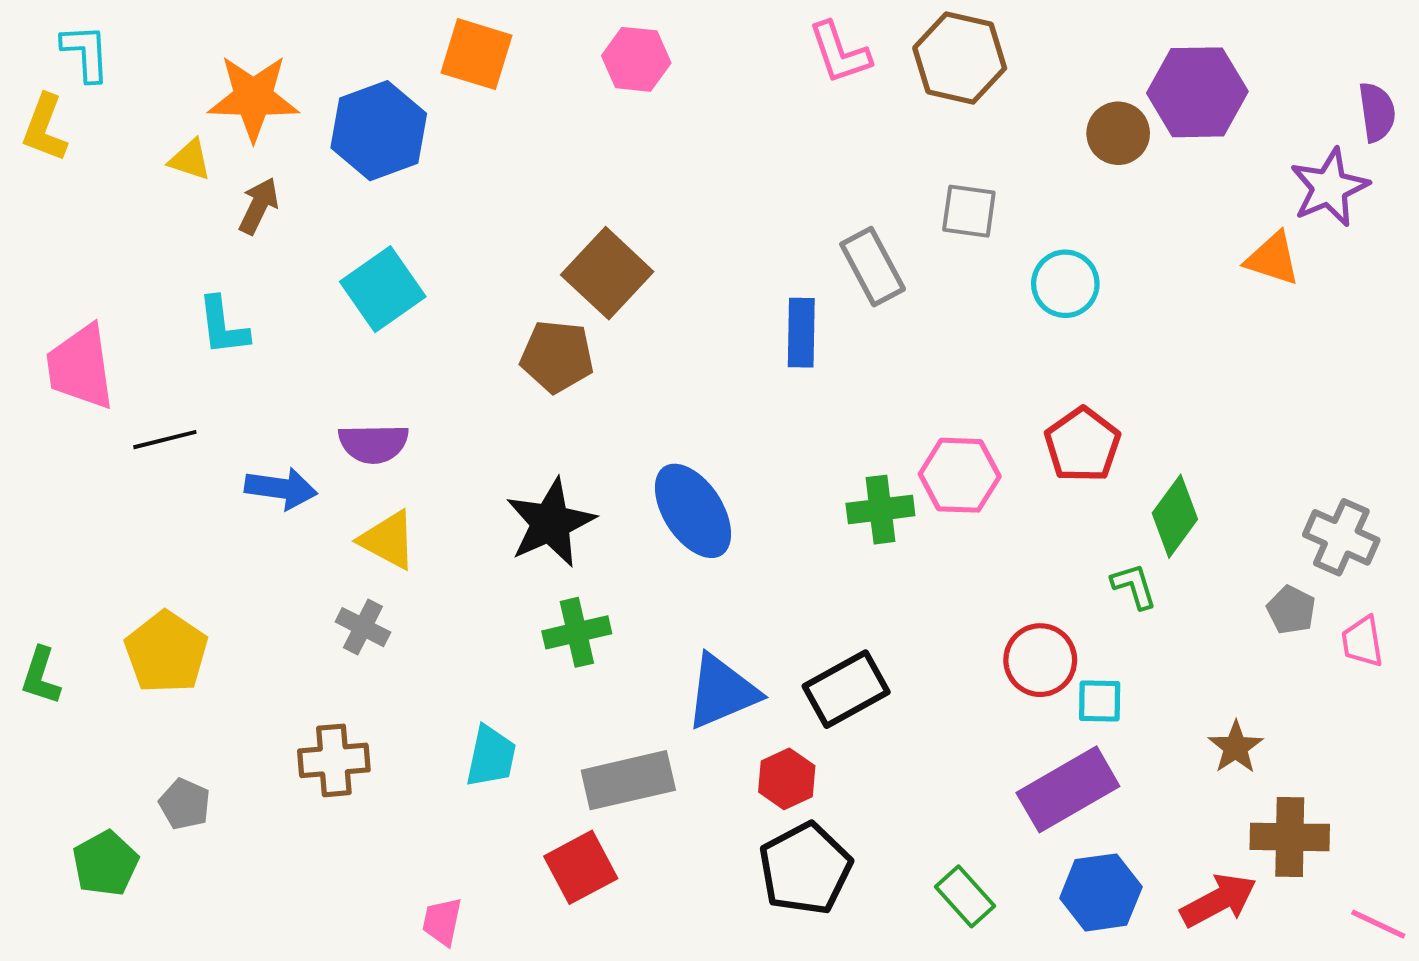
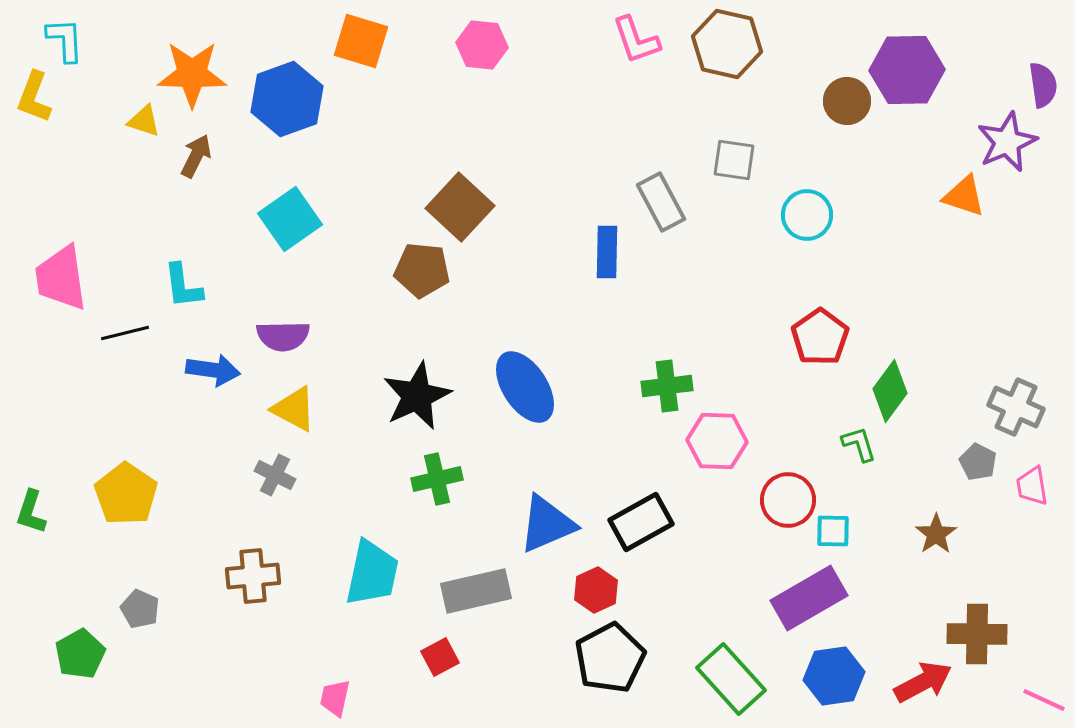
cyan L-shape: (223, 326) -> (183, 286), moved
pink hexagon: (960, 475) -> (717, 441), moved
brown star: (1236, 747) -> (936, 534), moved
cyan trapezoid: (491, 756) -> (372, 573), size x1.4
red square: (581, 867) -> (440, 657), size x0.7
green rectangle: (965, 896) -> (731, 679), size x1.5

